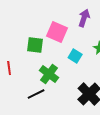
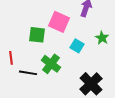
black line: (36, 94) -> (28, 73), moved, turned 36

